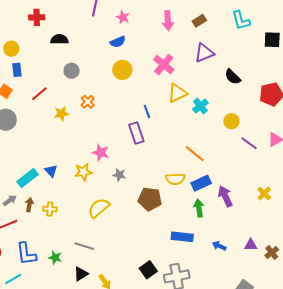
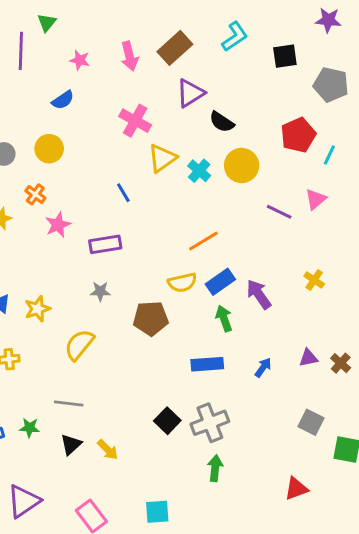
pink star: (123, 17) -> (80, 60), moved
cyan L-shape: (241, 20) -> (235, 37), turned -100
brown rectangle: (199, 21) -> (175, 48), size x1.6
yellow circle: (122, 70) -> (49, 149), moved
black semicircle: (233, 77) -> (222, 122), moved
yellow circle: (231, 121) -> (242, 166), moved, size x1.5
purple rectangle: (136, 133) -> (105, 244), moved, turned -70
pink star: (101, 152) -> (58, 225), moved, turned -30
orange line: (195, 154) -> (203, 241), turned -60
yellow star: (83, 172) -> (38, 309), moved
blue arrow: (219, 246) -> (263, 367), turned 112

